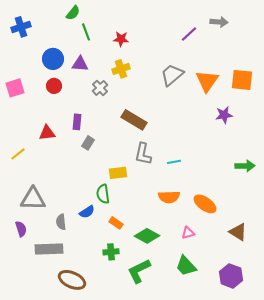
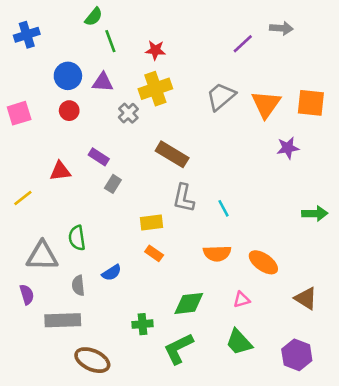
yellow cross: (121, 69) -> (155, 89), size x1.4
purple rectangle: (77, 122) -> (99, 157), turned -63
cyan line: (174, 162) -> (224, 208), turned 72
green semicircle: (103, 194) -> (77, 238), moved
orange rectangle: (116, 223) -> (154, 253), moved
green diamond: (147, 236) -> (189, 303), turned -35

